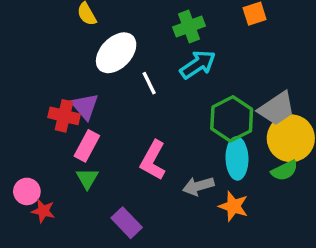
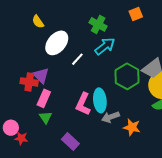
green cross: (189, 26) -> (98, 24), turned -36
white line: (149, 83) -> (77, 59), turned 72
cyan ellipse: (237, 158) -> (100, 100), moved

